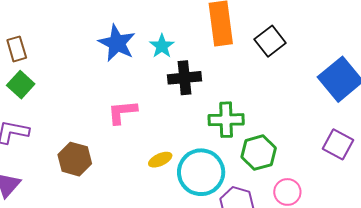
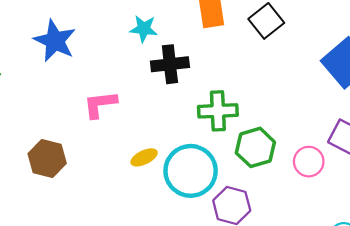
blue star: (117, 43) -> (55, 41), moved
cyan star: (162, 46) -> (144, 29), turned -30
pink circle: (287, 192) -> (309, 162), moved

